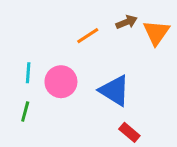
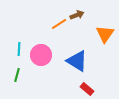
brown arrow: (126, 22) -> (77, 15), moved
orange triangle: (156, 33) -> (105, 34), moved

